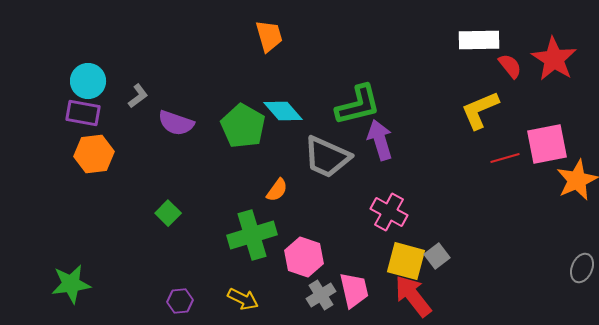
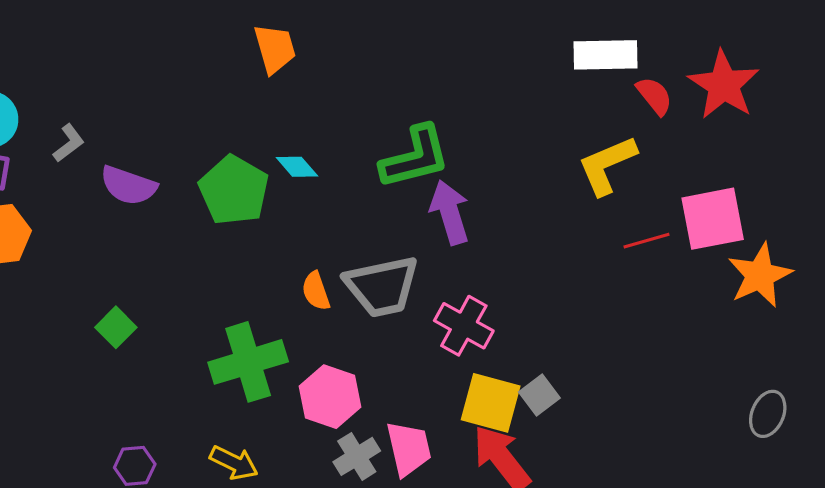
cyan diamond: (283, 111) -> (297, 167), size x0.7
gray trapezoid: (327, 157) -> (382, 286), moved, turned -36
orange semicircle: (277, 190) -> (316, 291), moved, turned 125

